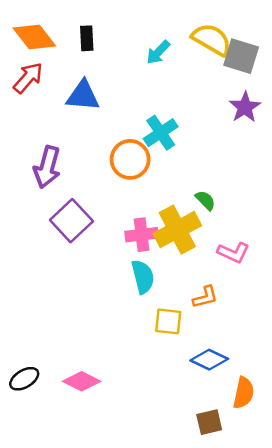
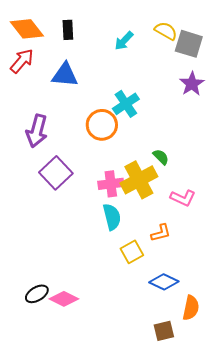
yellow semicircle: (212, 40) -> (166, 31), size x0.7
yellow square: (168, 321) -> (132, 252), turned -35
black ellipse: (24, 379) -> (37, 294), moved

